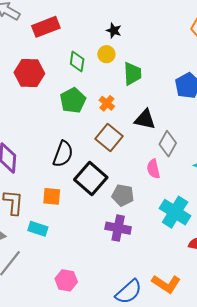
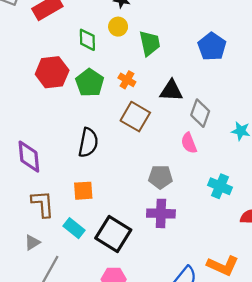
red hexagon: (29, 73) -> (52, 72), moved
black square: (91, 179) -> (113, 234), moved
cyan cross: (175, 212) -> (220, 186), size x0.7
cyan rectangle: (38, 229) -> (74, 228), turned 30

